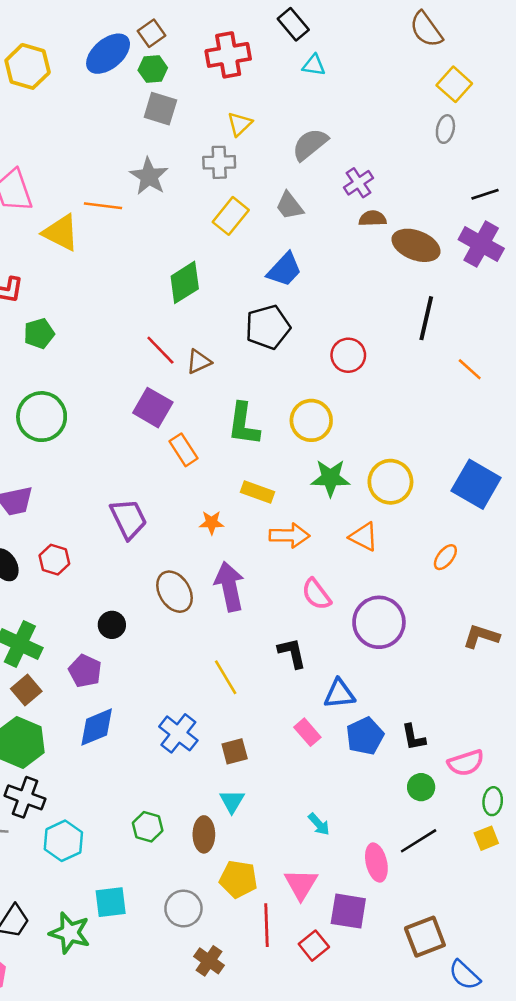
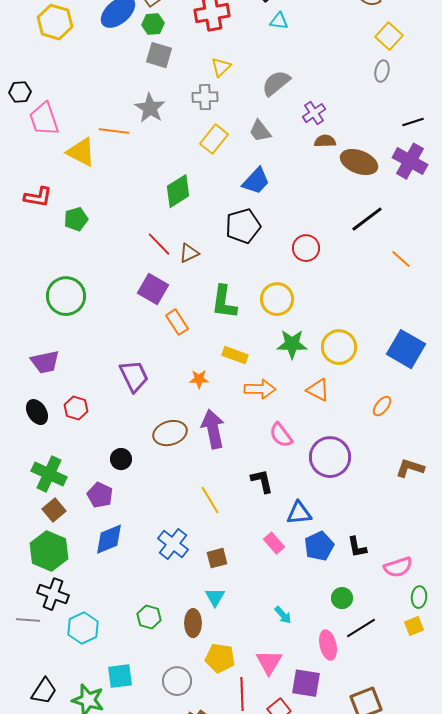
black line: (426, 318) -> (367, 219), turned 40
green pentagon: (39, 334) -> (76, 219), moved
brown ellipse: (174, 592) -> (170, 433), turned -76
green circle: (421, 787) -> (342, 598), moved

